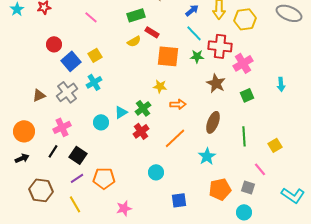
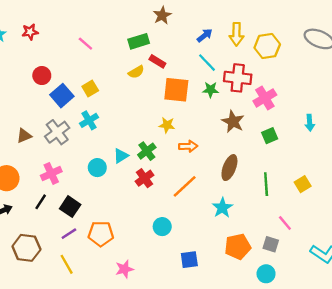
yellow square: (275, 145) -> (303, 184), moved

